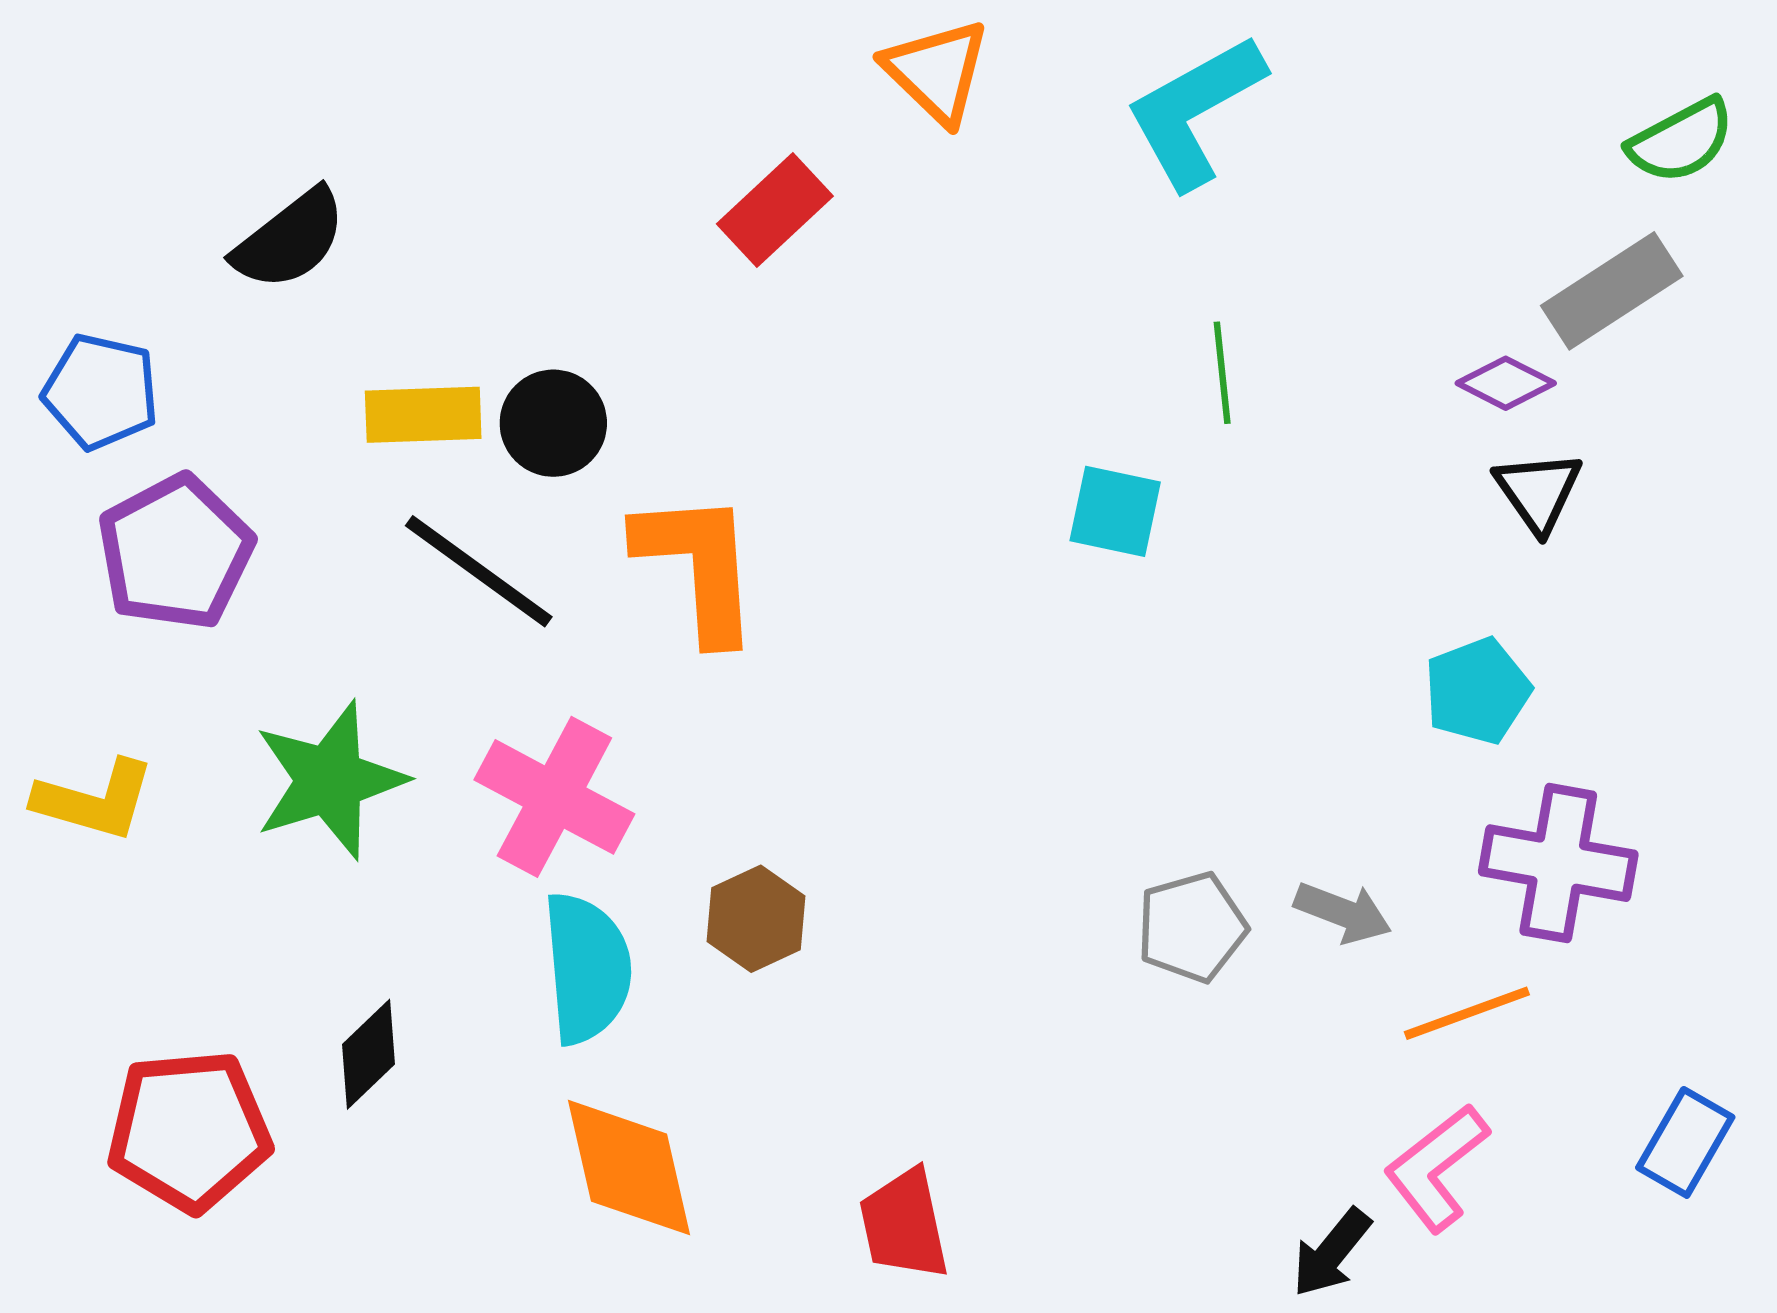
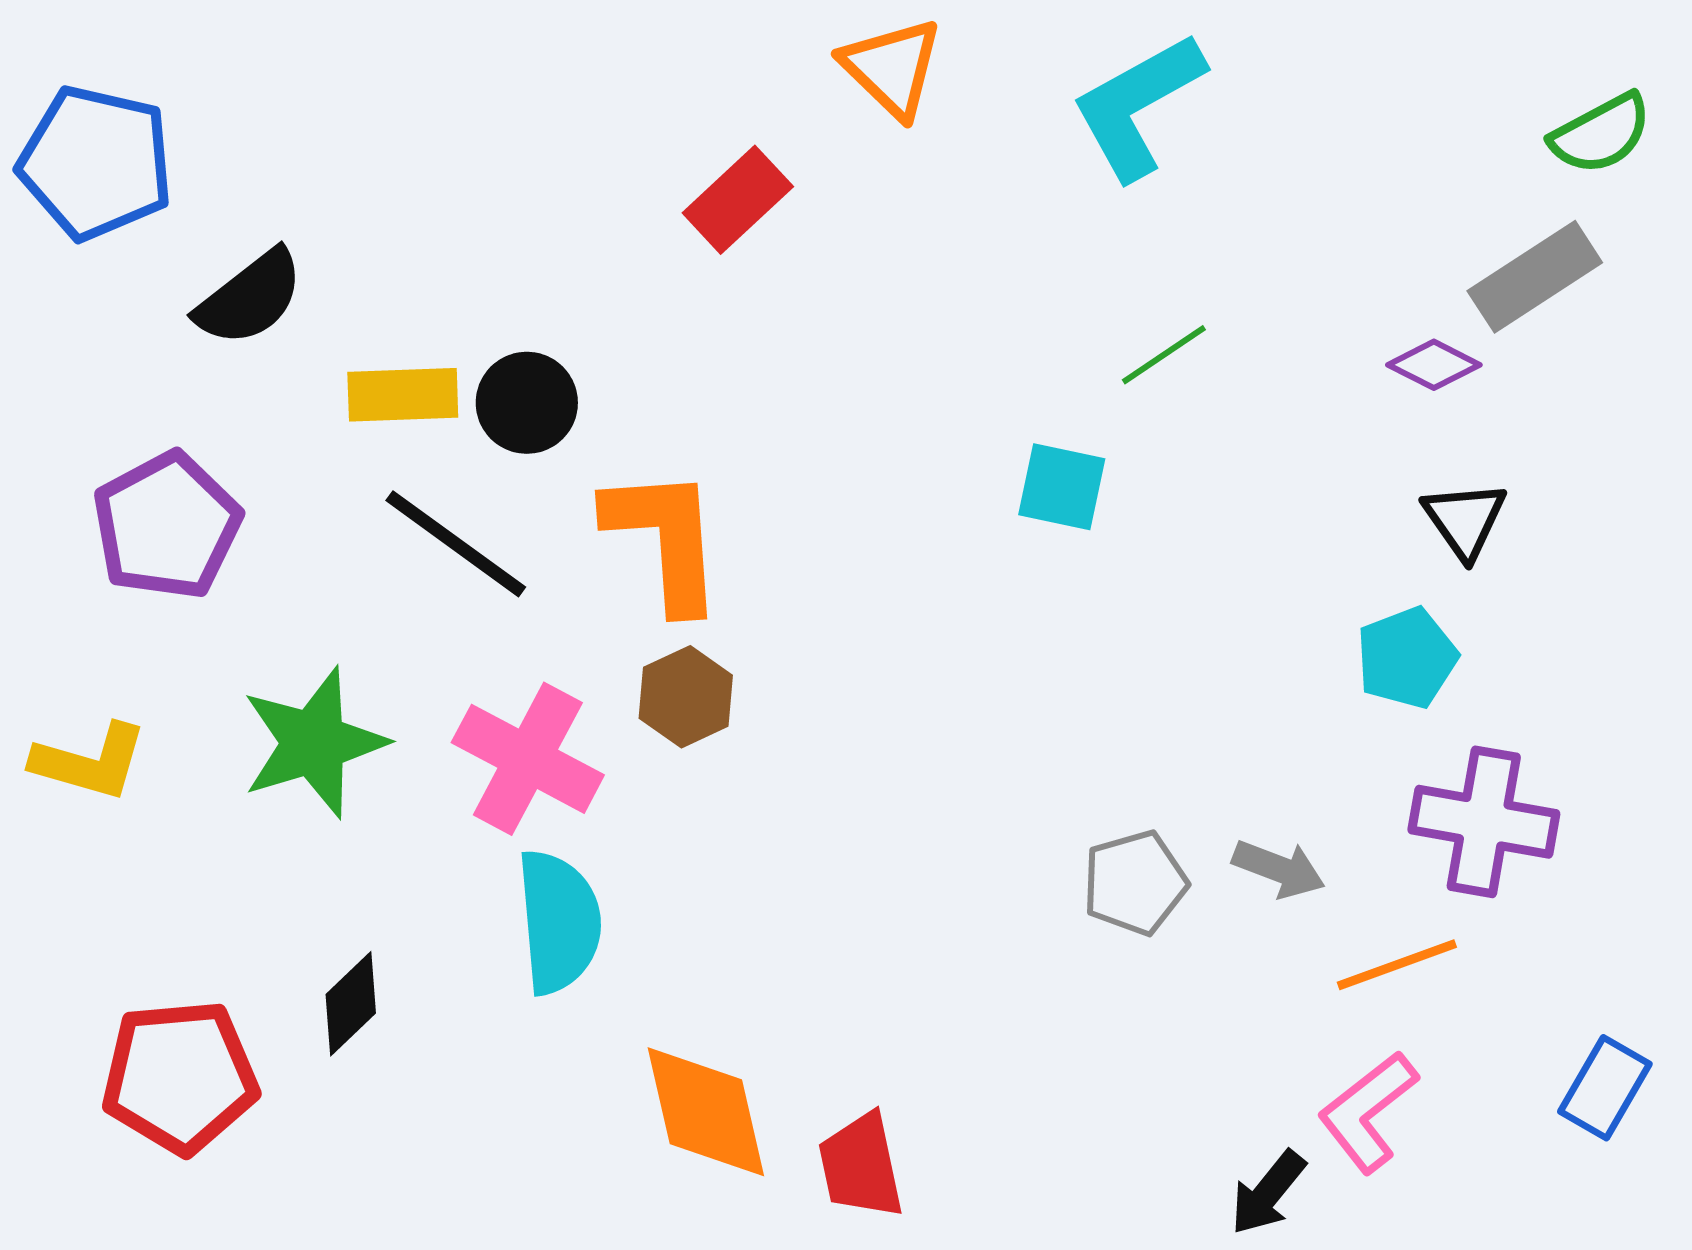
black semicircle: (290, 239) -> (250, 298), moved
green line: (1222, 373) -> (1164, 355), turned 62
blue pentagon: (101, 392) -> (96, 163), moved, size x1.4
black triangle: (1538, 491) -> (1465, 520), moved
brown hexagon: (756, 919) -> (686, 697), moved
orange diamond: (629, 1168) -> (706, 1112), moved

